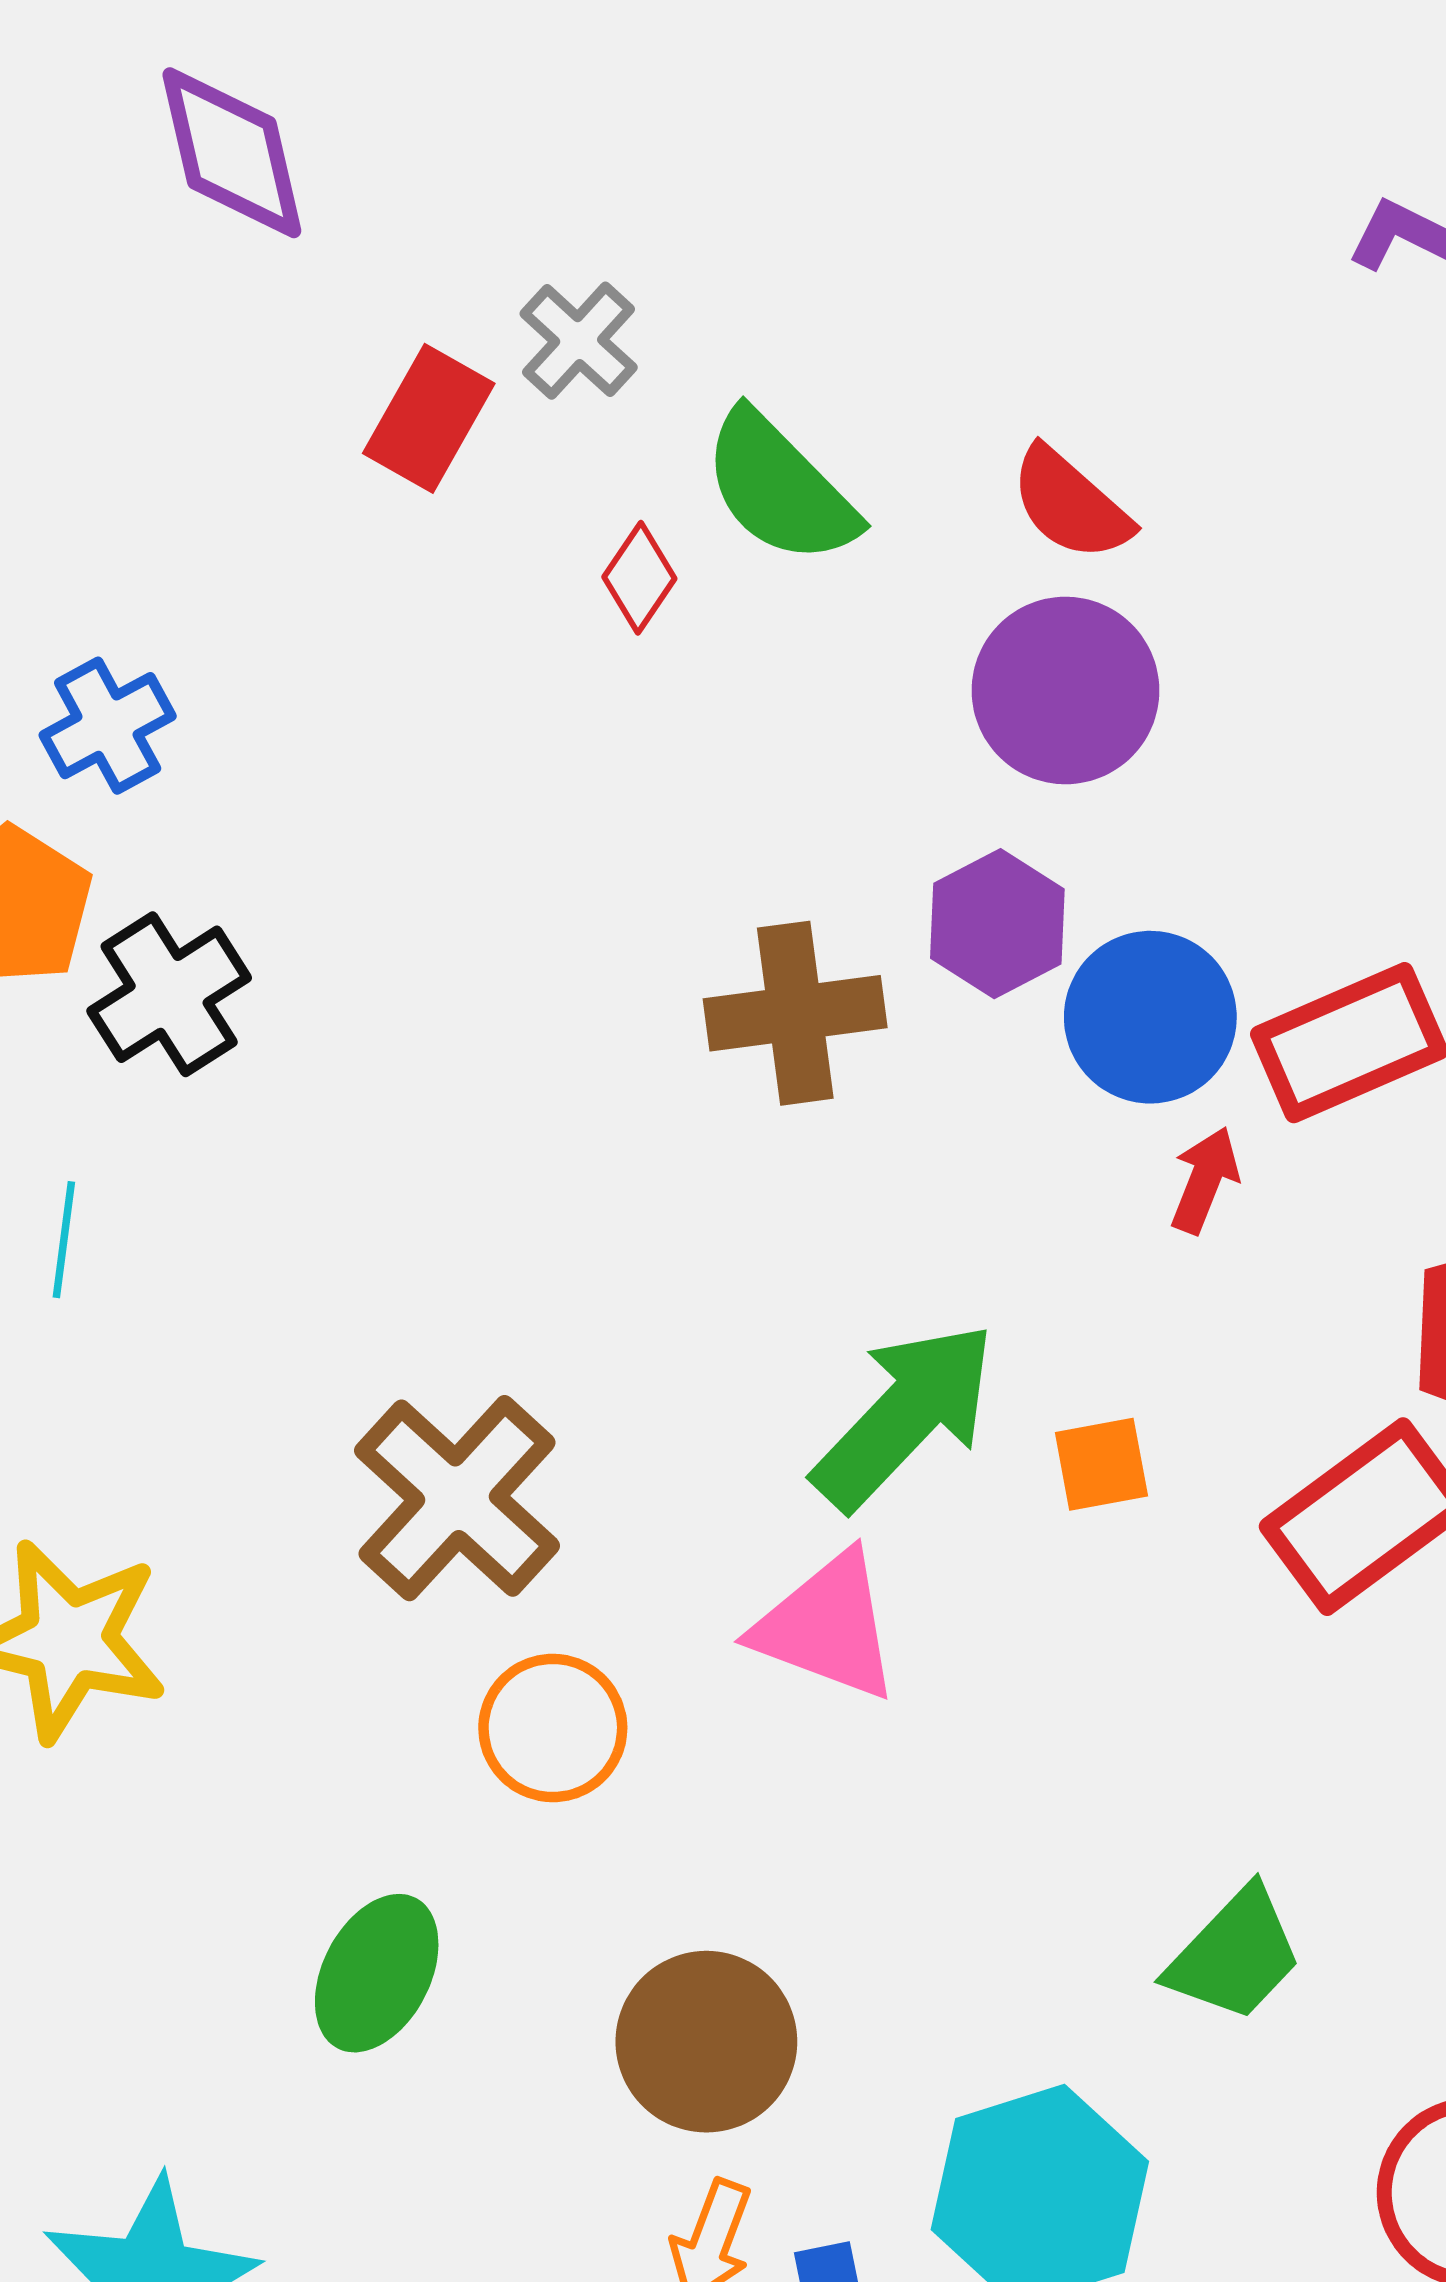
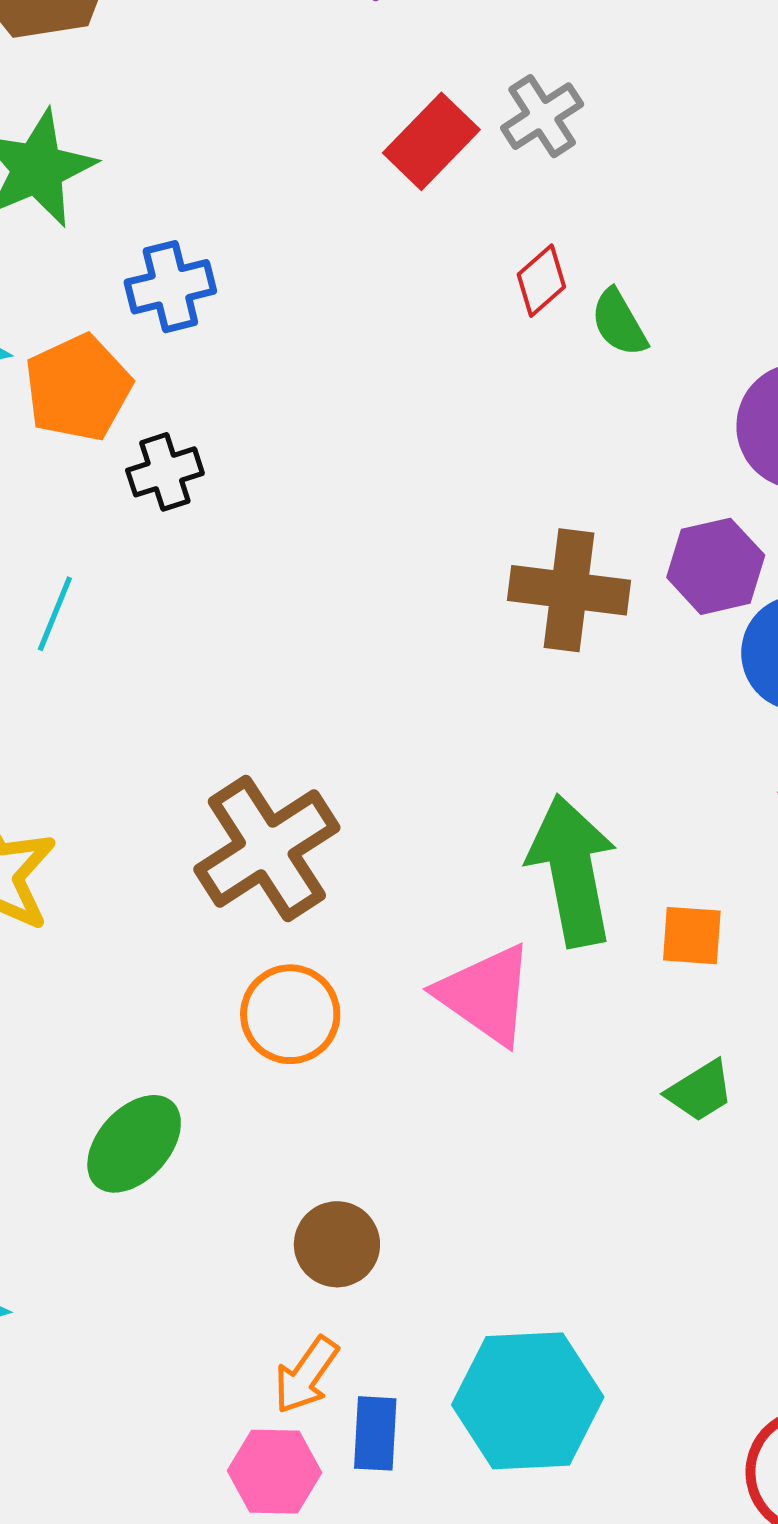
green semicircle: (780, 488) -> (619, 323), moved, size x0.6
black cross: (169, 994) -> (165, 472), size x0.7
green arrow: (905, 1416) -> (572, 871), turned -69
green trapezoid: (1235, 1955) -> (700, 1091), moved, size x0.7
brown circle: (706, 2042) -> (337, 1244), size x0.7

